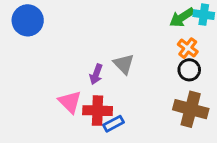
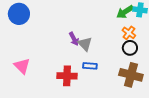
purple arrow: (96, 74) -> (74, 39), moved, turned -48
pink triangle: (70, 102) -> (22, 66), moved
blue rectangle: (114, 124) -> (90, 66), moved, turned 32

